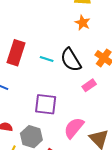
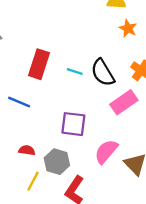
orange star: (83, 23) -> (128, 28), moved
pink rectangle: (89, 85) -> (124, 102), size x1.6

